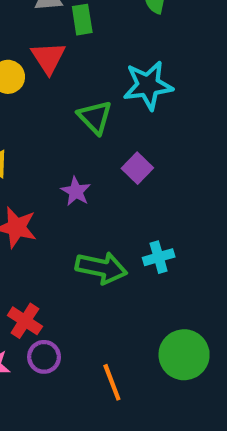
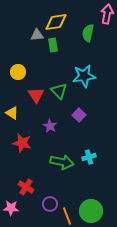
red triangle: (48, 58) -> (36, 95), moved
green circle: (184, 355) -> (91, 211), moved
purple circle: (44, 357) -> (50, 204), moved

